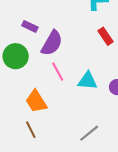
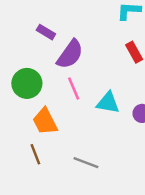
green circle: (16, 56) -> (27, 83), moved
gray line: (89, 133) -> (86, 163), moved, turned 55

